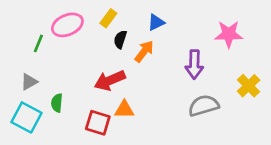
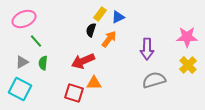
yellow rectangle: (108, 18) -> (100, 14), moved
pink ellipse: (67, 25) -> (24, 19), moved
pink star: (229, 34) -> (187, 37), moved
green line: (38, 43) -> (36, 41), moved, turned -64
green semicircle: (57, 103) -> (43, 63), moved

